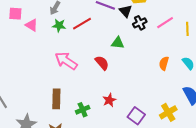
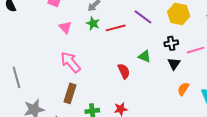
black triangle: (126, 11) -> (174, 64), moved
pink triangle: (32, 25) -> (65, 27), moved
pink arrow: (66, 61) -> (71, 62), moved

